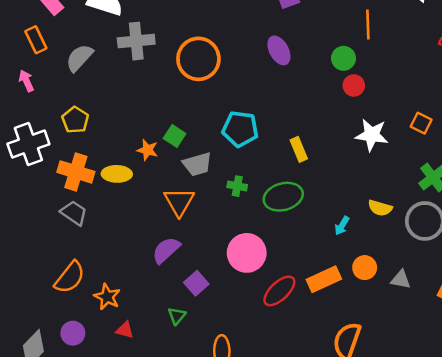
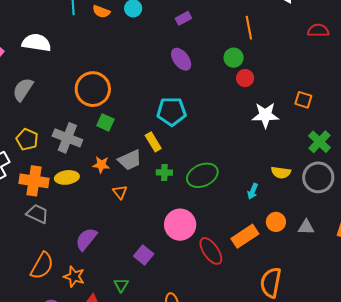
gray cross: (136, 41) -> (67, 138), moved, turned 36
orange circle: (198, 59) -> (93, 89), moved
cyan pentagon: (240, 129) -> (172, 111), moved
green square: (175, 136) -> (105, 122), moved
yellow rectangle: (299, 149) -> (153, 142), moved
orange star: (147, 150) -> (101, 165), moved
orange triangle: (179, 202) -> (120, 192), size x0.6
purple semicircle: (166, 250) -> (86, 239), moved
red ellipse: (279, 291) -> (211, 251), turned -72
green triangle: (177, 316) -> (121, 285), moved

